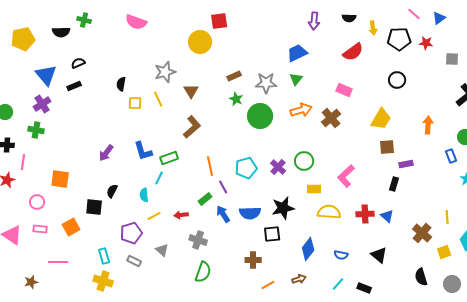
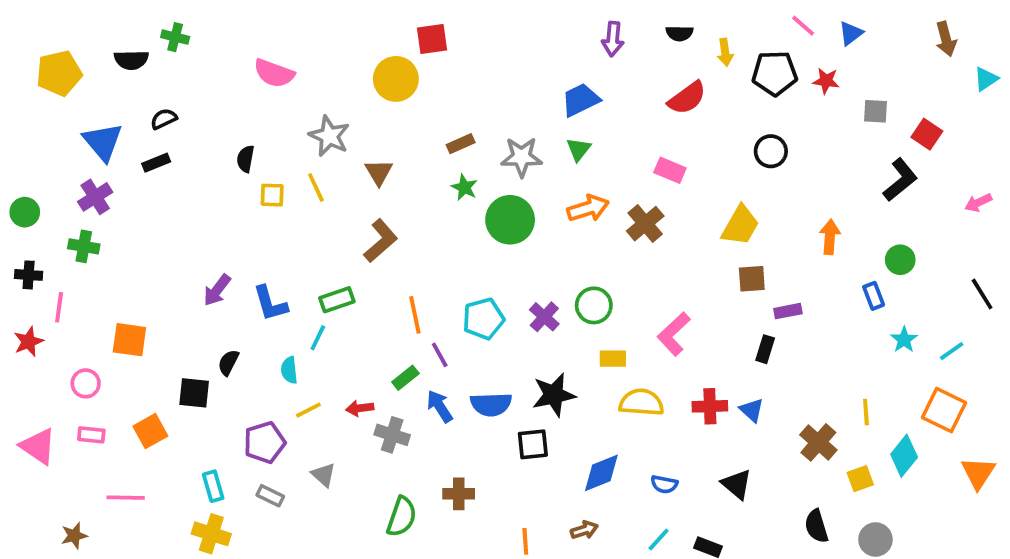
pink semicircle: (136, 22) -> (274, 73), moved
gray star: (165, 72) -> (329, 136), turned -30
blue L-shape: (143, 151) -> (270, 303), moved
gray cross: (198, 240) -> (392, 435), moved
blue diamond: (308, 249) -> (601, 473), turned 30
brown cross: (253, 260) -> (459, 494), moved
orange line: (268, 285) -> (525, 541), turned -64

